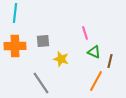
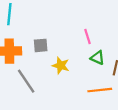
orange line: (96, 81) -> (100, 90), turned 55
gray line: (41, 83) -> (26, 81), moved

